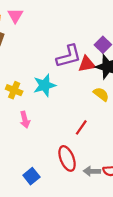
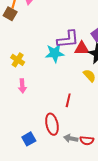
cyan star: (45, 85) -> (55, 53), moved
red line: (81, 127) -> (68, 100), turned -32
blue square: (31, 176) -> (29, 139), moved

